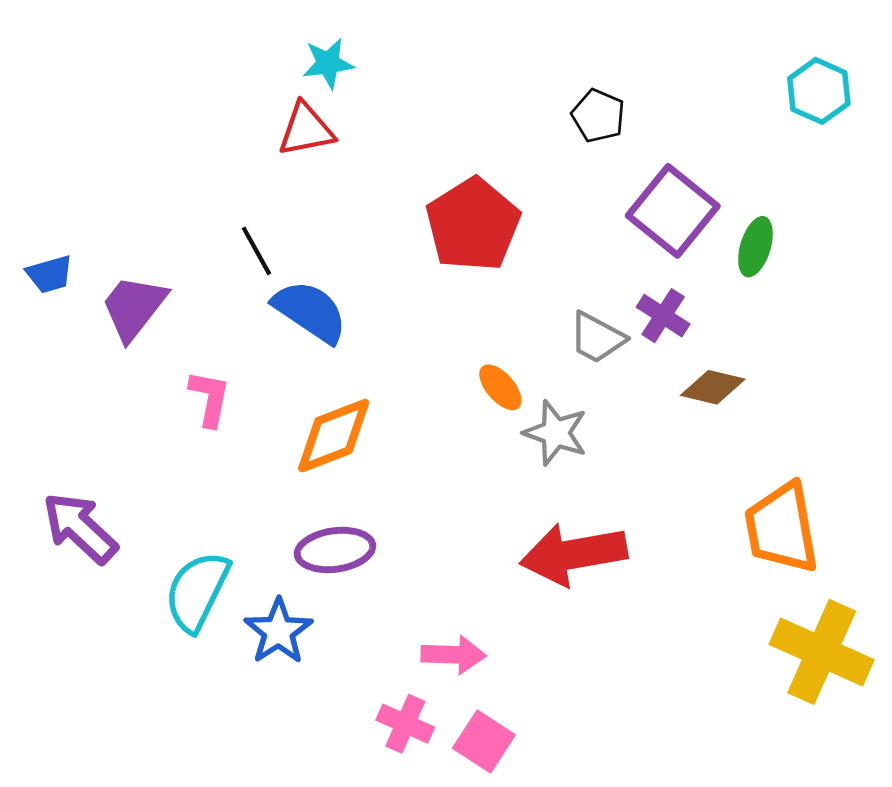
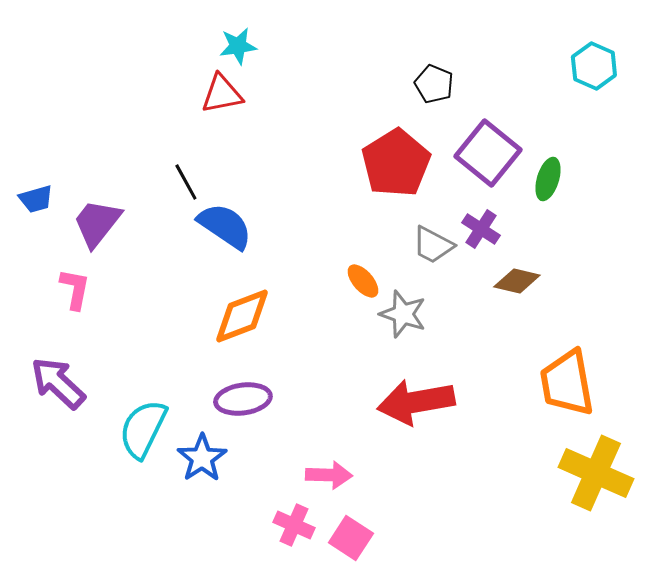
red pentagon: (473, 225) -> (396, 163), moved
pink L-shape: (210, 398) -> (75, 289), moved

